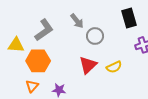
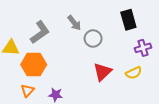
red triangle: (88, 65) -> (102, 72), moved
yellow semicircle: (114, 67) -> (134, 73), moved

